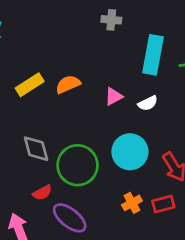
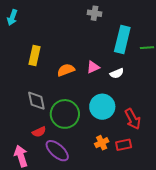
orange semicircle: (68, 84) -> (66, 70), moved
yellow rectangle: (30, 85) -> (35, 56), turned -48

